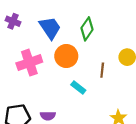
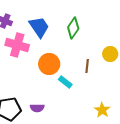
orange circle: (66, 56) -> (49, 64), moved
pink cross: (29, 63) -> (17, 45), moved, turned 35

